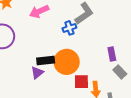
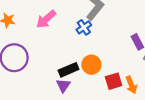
orange circle: (67, 62) -> (91, 65), size x0.7

